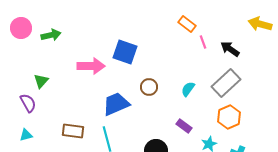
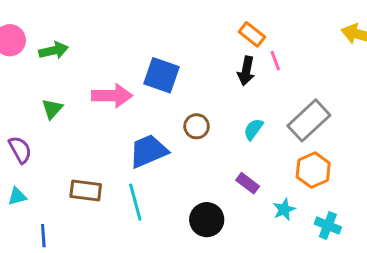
black arrow: (230, 49) -> (246, 71), moved, turned -114
green triangle: (41, 81) -> (52, 109), moved

